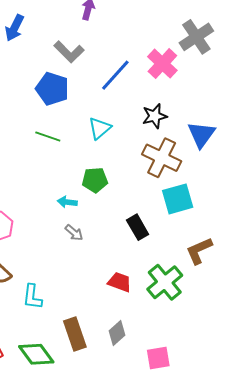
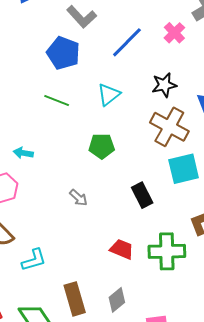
pink cross: (162, 64) -> (174, 33), size x0.7
cyan arrow: (67, 202) -> (23, 153), moved
green cross: (165, 282) -> (167, 251), turned 36
cyan L-shape: (32, 297) -> (34, 260), turned -116

